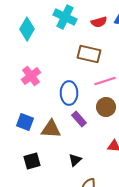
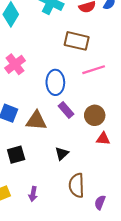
brown circle: (106, 107) -> (95, 115), moved

